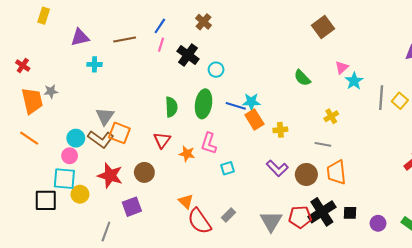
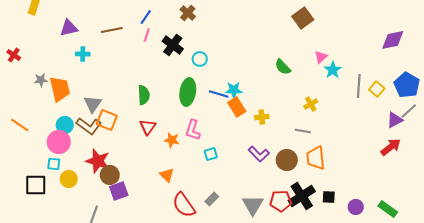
orange trapezoid: (32, 101) -> (60, 89), moved
green semicircle: (171, 107) -> (144, 95), moved
pink circle: (70, 156) -> (59, 142), size x1.5
brown circle: (144, 172) -> (110, 175), moved
cyan square: (64, 179) -> (54, 164), size x0.6
orange triangle: (186, 201) -> (167, 175), moved

